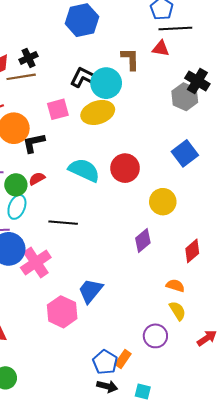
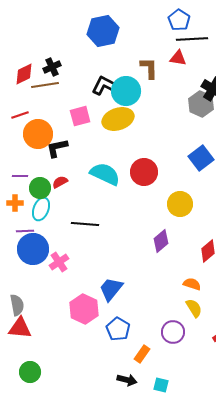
pink cross: (36, 263) -> (59, 262), size x0.7
blue pentagon: (105, 362) -> (118, 329), moved

